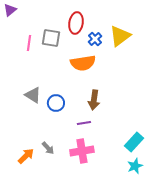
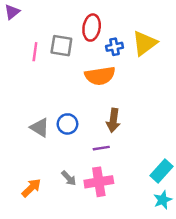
blue cross: (95, 39) -> (114, 47), turned 32
gray triangle: (33, 95) -> (40, 128), moved
gray arrow: (48, 148) -> (69, 178), moved

